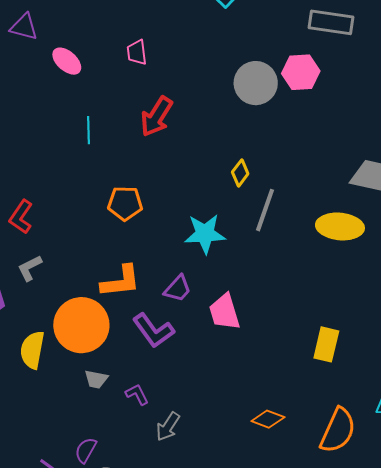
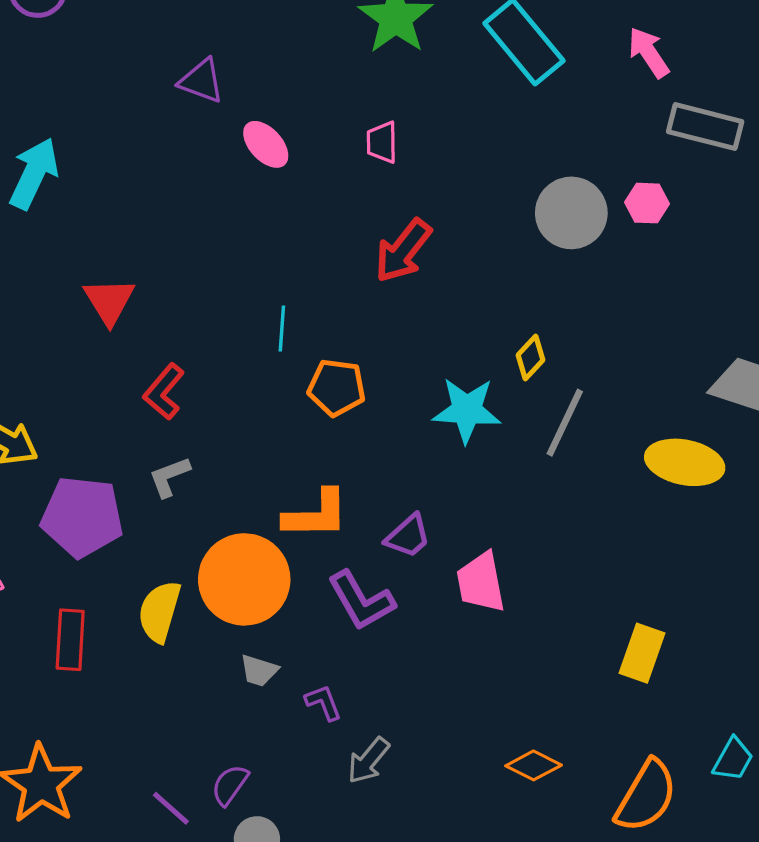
pink hexagon: (301, 72) -> (647, 203), size x0.7
cyan line: (88, 130) -> (282, 328), moved
cyan star: (205, 234) -> (467, 410), moved

